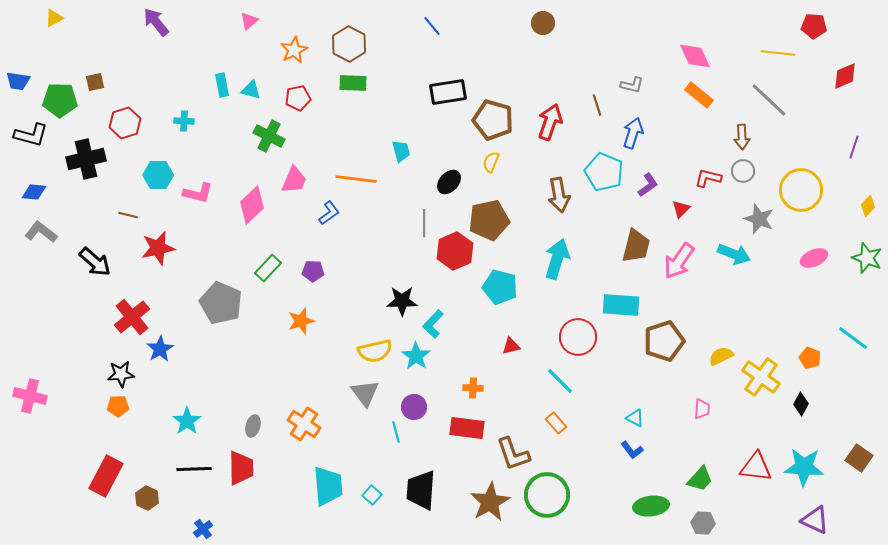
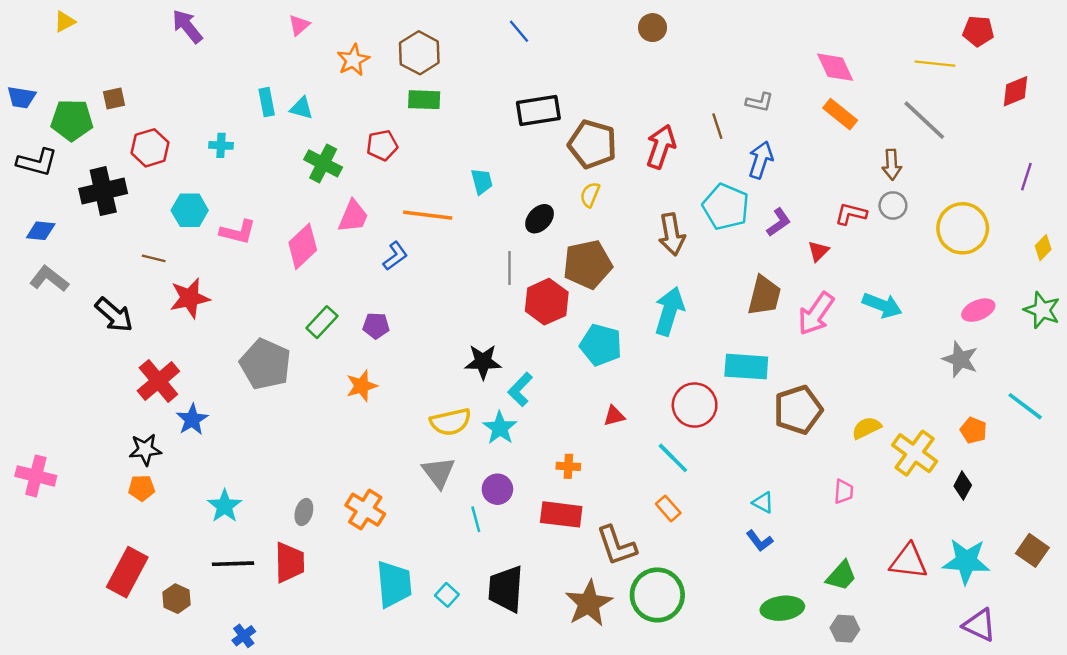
red pentagon: (298, 98) -> (382, 145), moved
gray star: (759, 219) -> (960, 359), moved

